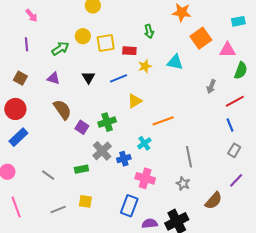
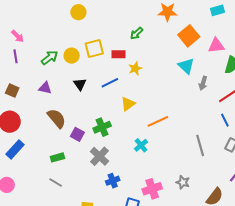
pink arrow: (32, 15) -> (18, 36), moved
cyan rectangle: (238, 21) -> (217, 10), moved
green arrow: (149, 31) -> (137, 33), turned 64
yellow circle: (83, 36) -> (72, 56), moved
cyan triangle: (175, 62) -> (186, 66), moved, turned 36
gray line: (189, 157) -> (200, 145), moved
blue cross: (124, 159) -> (113, 181), moved
green rectangle: (81, 169) -> (57, 157), moved
gray line: (48, 175) -> (56, 182), moved
pink cross: (145, 178) -> (152, 189), moved, turned -30

